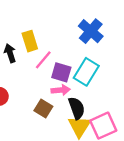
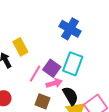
pink line: (43, 60) -> (35, 74), moved
purple square: (61, 72) -> (52, 68), turned 30

